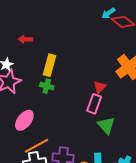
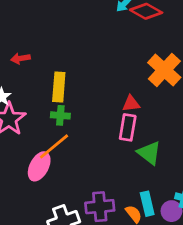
red triangle: (100, 87) -> (131, 104), turned 48
orange line: (36, 146) -> (54, 146), moved

